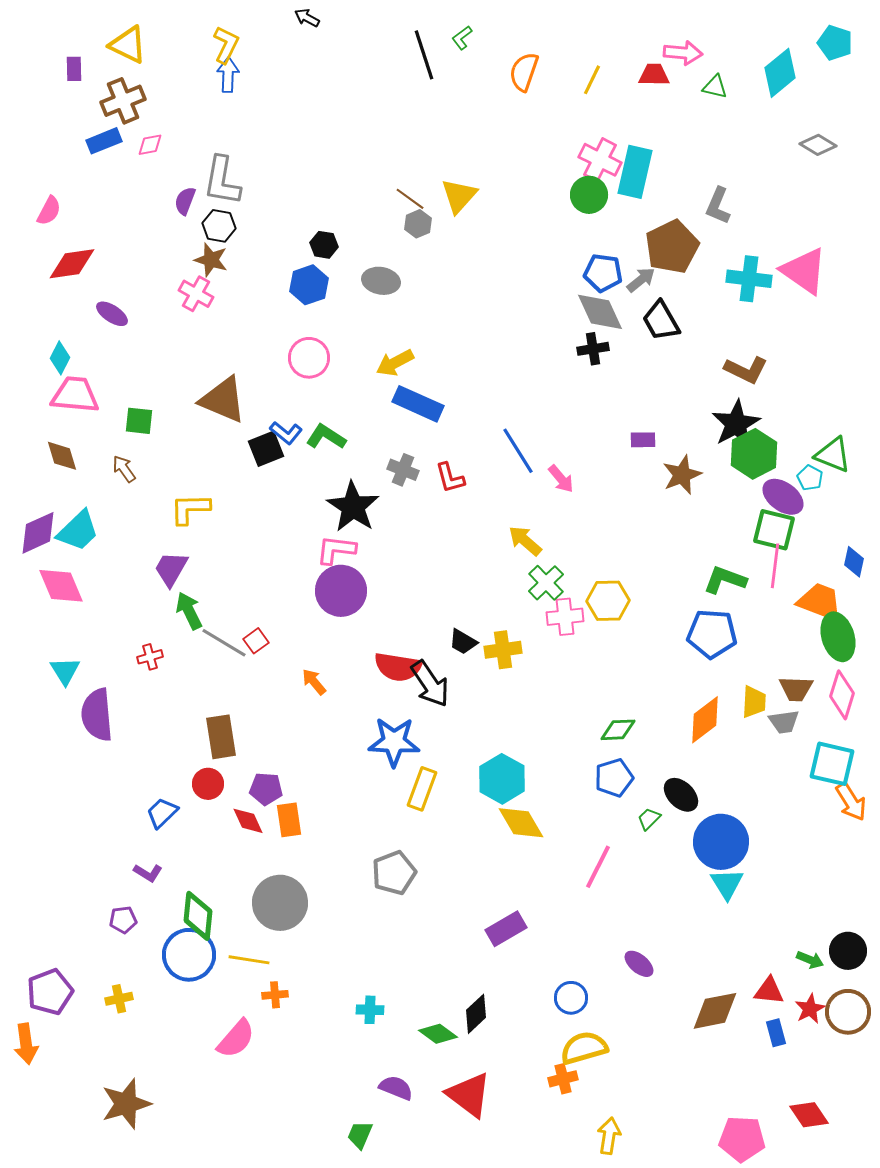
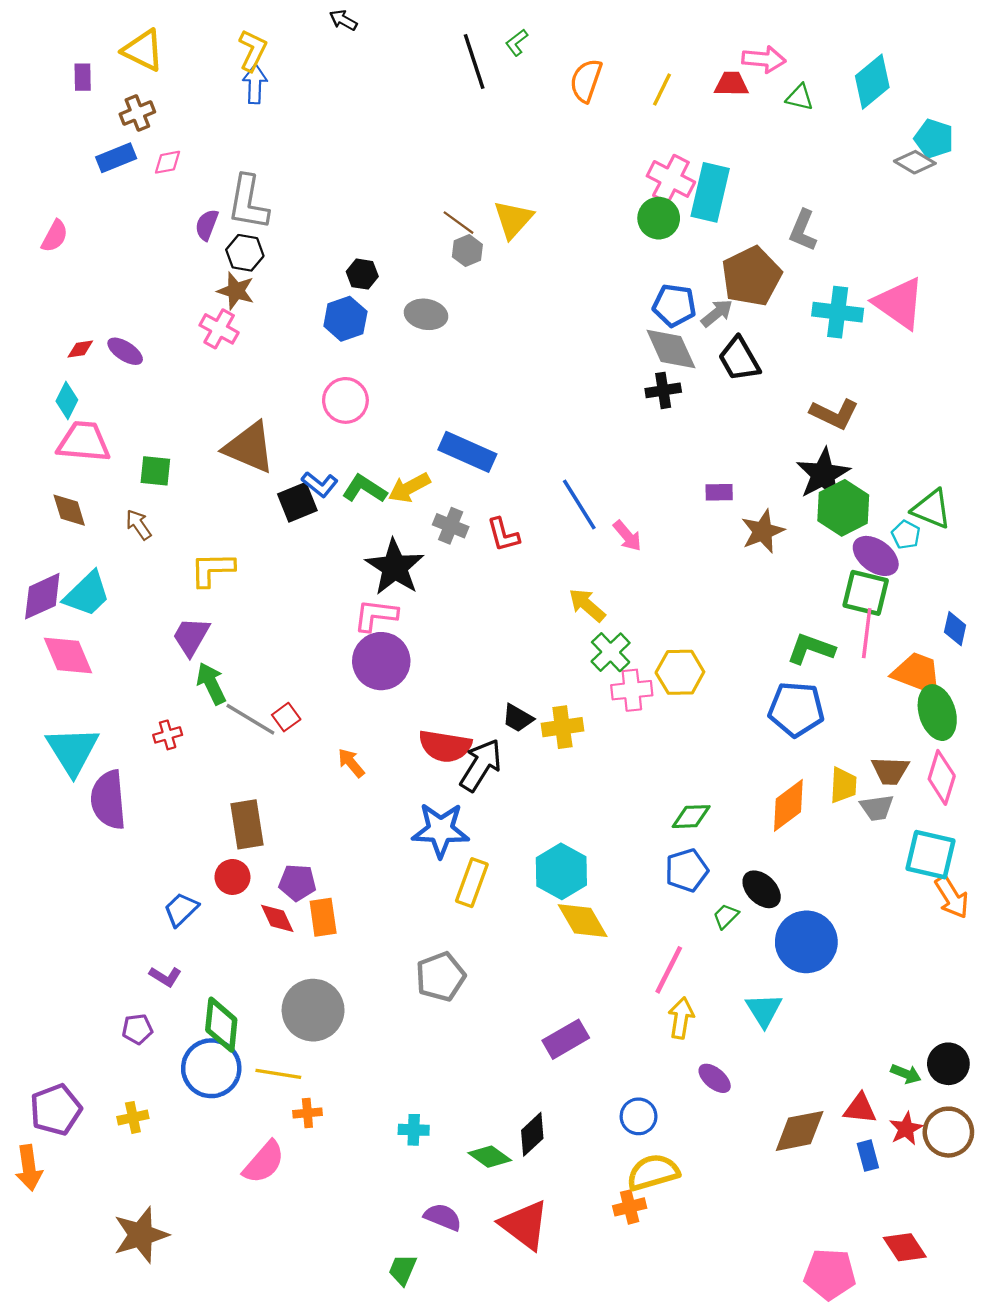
cyan pentagon: (835, 43) -> (934, 139), moved
brown cross: (123, 101) -> (137, 113), size x0.7
red diamond: (72, 264) -> (80, 349), moved, size x0.5
yellow arrow: (395, 363) -> (409, 488), moved
cyan triangle: (65, 671) -> (73, 751), size x1.6
black arrow: (430, 684) -> (481, 765), turned -114
cyan triangle: (727, 884) -> (764, 1010), moved
yellow arrow: (609, 1136) -> (681, 1018), moved

